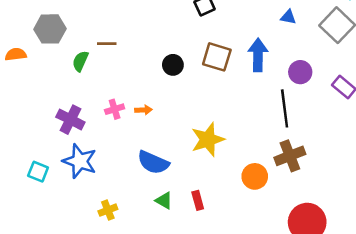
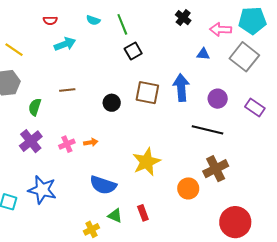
brown line: (107, 44) -> (67, 90), moved
black line: (285, 108) -> (208, 130), turned -64
purple cross: (70, 120) -> (31, 141), moved, turned 30
yellow cross: (108, 210) -> (91, 229), moved

